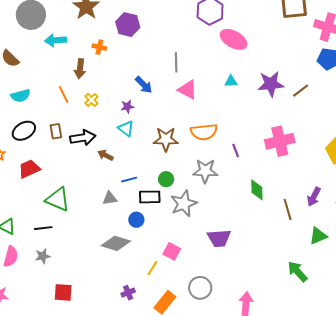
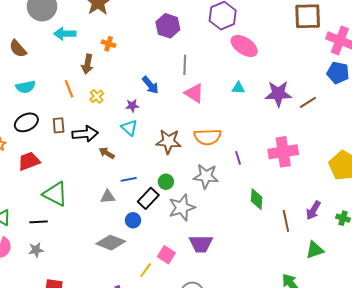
purple hexagon: (128, 25) -> (168, 26), moved
black rectangle: (150, 197) -> (148, 198), turned -50
purple trapezoid: (219, 238) -> (201, 244), moved

